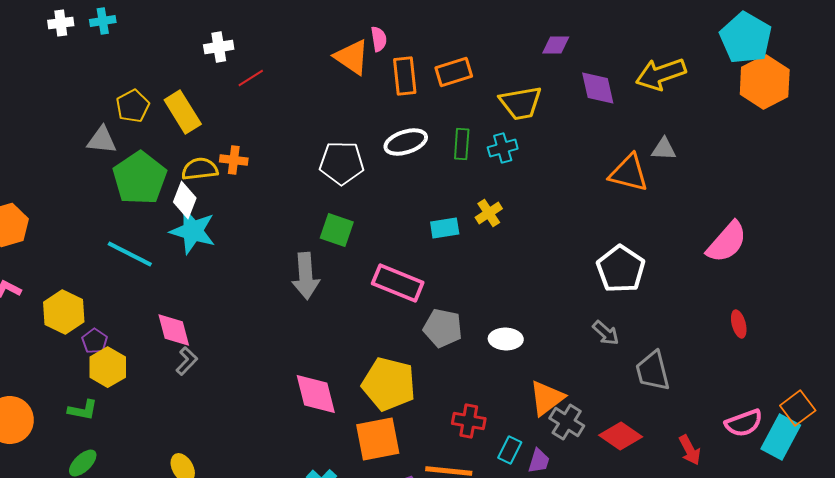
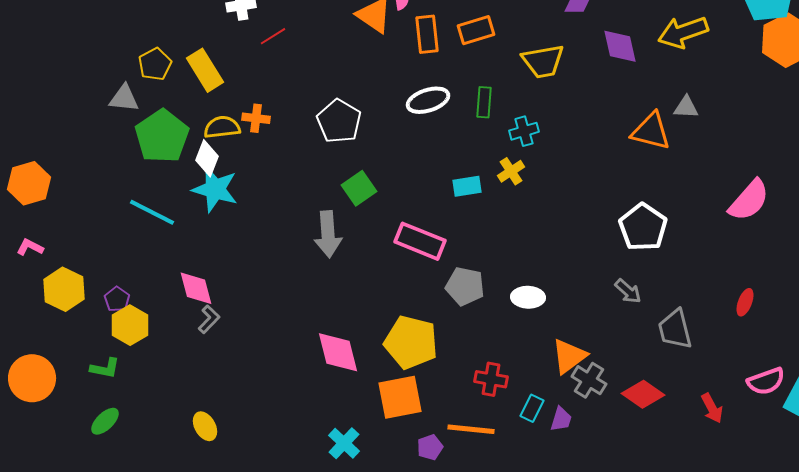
cyan cross: (503, 148) -> (524, 131), moved
white pentagon: (342, 163) -> (339, 121), moved, turned 30
green square: (337, 230) -> (359, 188), turned 36
yellow hexagon: (64, 312) -> (64, 289), moved
red ellipse: (739, 324) -> (745, 302), moved, turned 36

